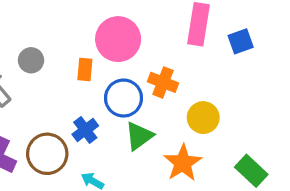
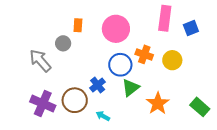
orange rectangle: (85, 69) -> (78, 25), moved
yellow circle: (203, 118) -> (172, 60), moved

